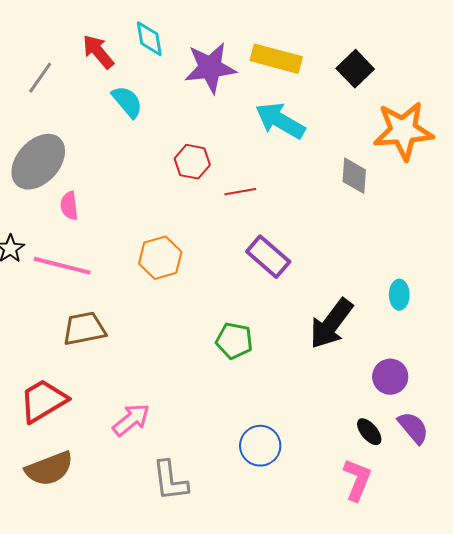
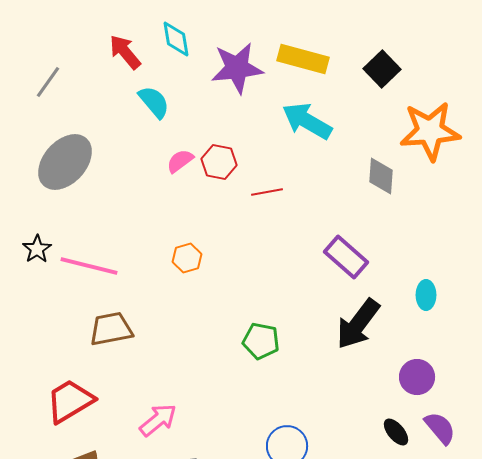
gray line: (40, 78) -> (48, 82), moved
pink semicircle: (69, 206) -> (180, 161), moved, turned 60
purple rectangle: (268, 257) -> (346, 257), moved
orange hexagon: (160, 258) -> (187, 258), size x0.7

